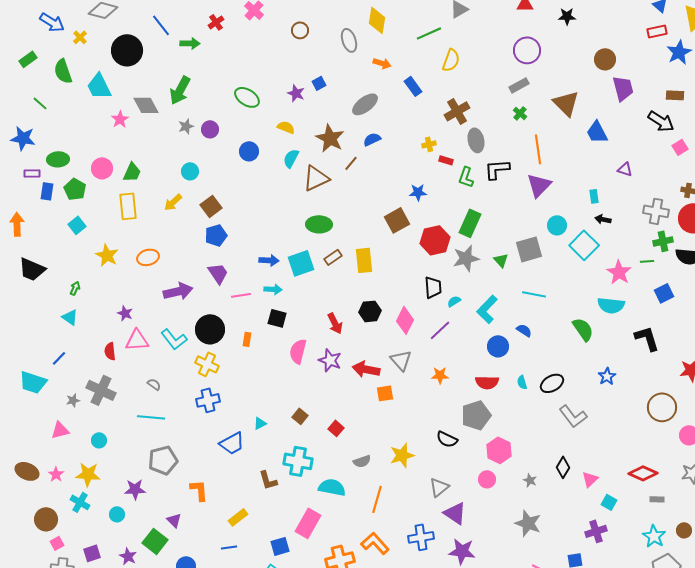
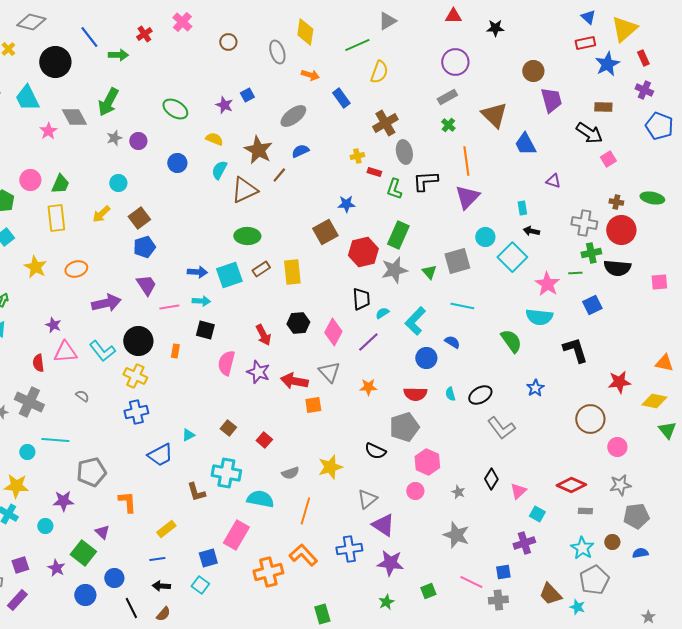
cyan line: (151, 417) -> (55, 440), moved

